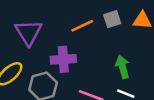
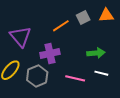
green arrow: (122, 67) -> (96, 53), turned 108

